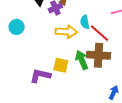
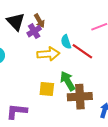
brown cross: (98, 55) -> (80, 97), moved
purple L-shape: (40, 76) -> (17, 111), moved

